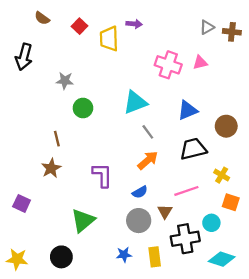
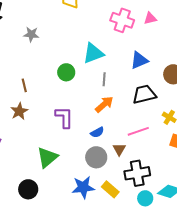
green circle: (83, 108) -> (66, 72), moved
gray line: (148, 132) -> (104, 79), turned 40
cyan circle: (211, 223) -> (145, 198), moved
blue star: (124, 255) -> (83, 187), size x1.6
yellow rectangle: (155, 257) -> (110, 189), turned -42

